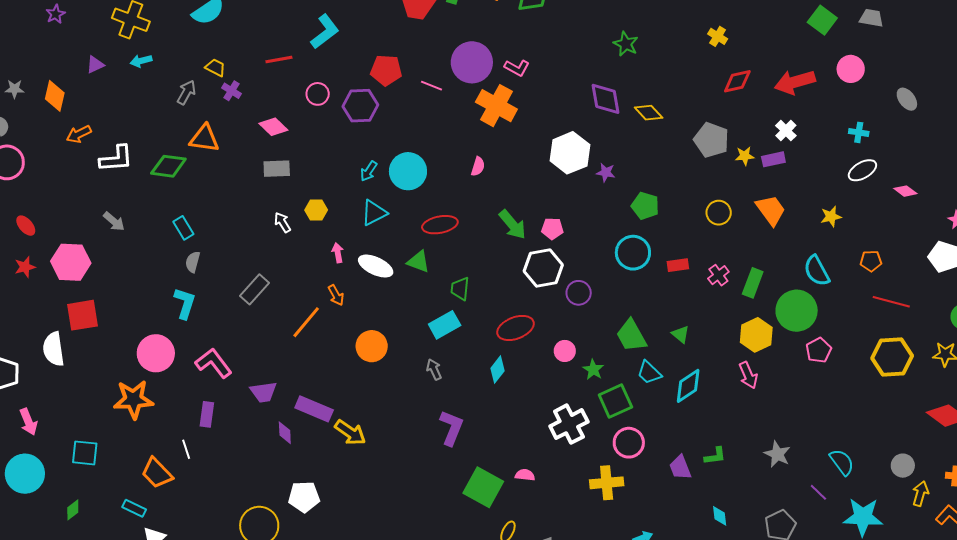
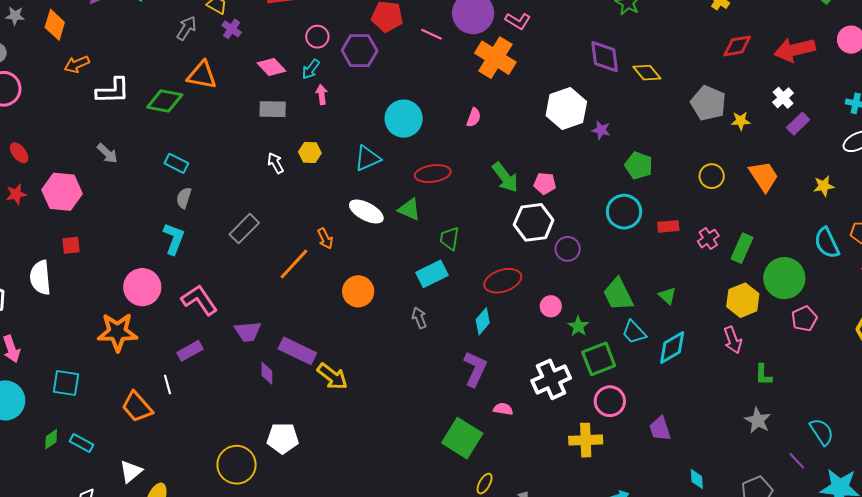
purple rectangle: (773, 159) -> (798, 124), moved, turned -35
cyan arrow: (369, 171) -> (311, 69), moved
cyan rectangle: (183, 228) -> (176, 163), turned -35
pink arrow: (338, 253) -> (322, 94), moved
cyan semicircle: (817, 271) -> (827, 243), moved
red square: (82, 315) -> (71, 245), size x0.6
purple rectangle: (207, 414) -> (190, 351), turned 50
purple L-shape: (451, 428) -> (475, 369), moved
green L-shape: (715, 456) -> (763, 375), moved, turned 95
pink semicircle: (525, 475) -> (503, 409), moved
cyan rectangle: (134, 508) -> (82, 443), moved

